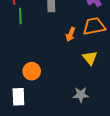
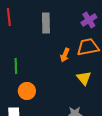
green line: (20, 16) -> (16, 66), moved

